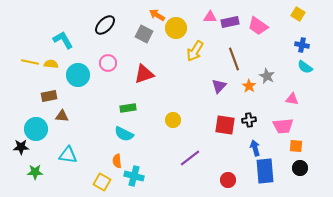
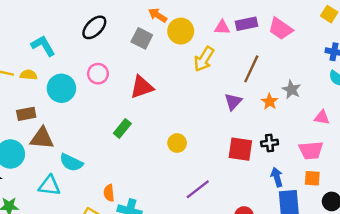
pink triangle: (210, 17) -> (222, 27), moved
brown line: (234, 59) -> (251, 69), turned 45
green rectangle: (128, 108) -> (122, 128), turned -42
brown triangle: (62, 116) -> (42, 138), size x1.5
cyan semicircle: (124, 134) -> (71, 163), moved
orange square: (296, 146) -> (312, 178), moved

